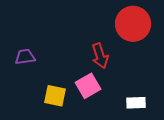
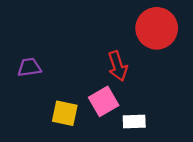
white rectangle: (136, 103) -> (134, 121), moved

